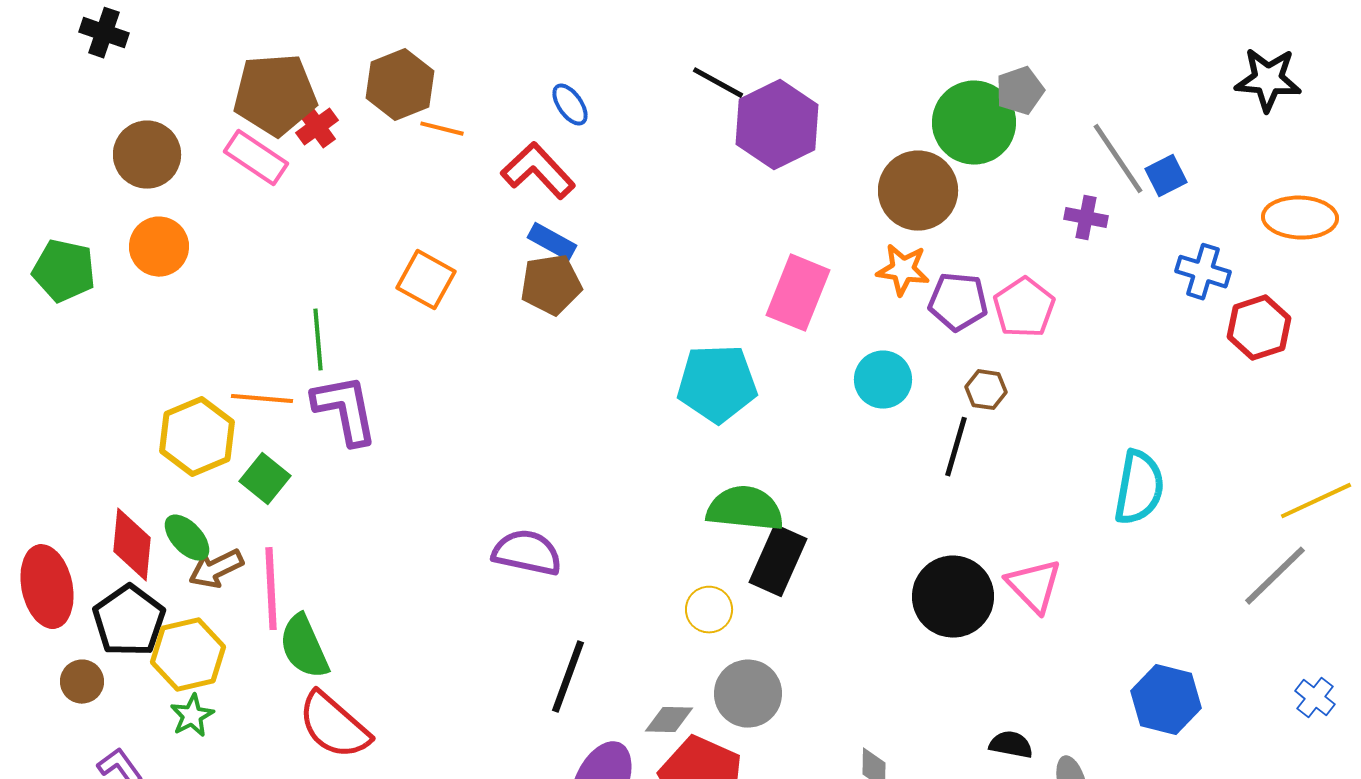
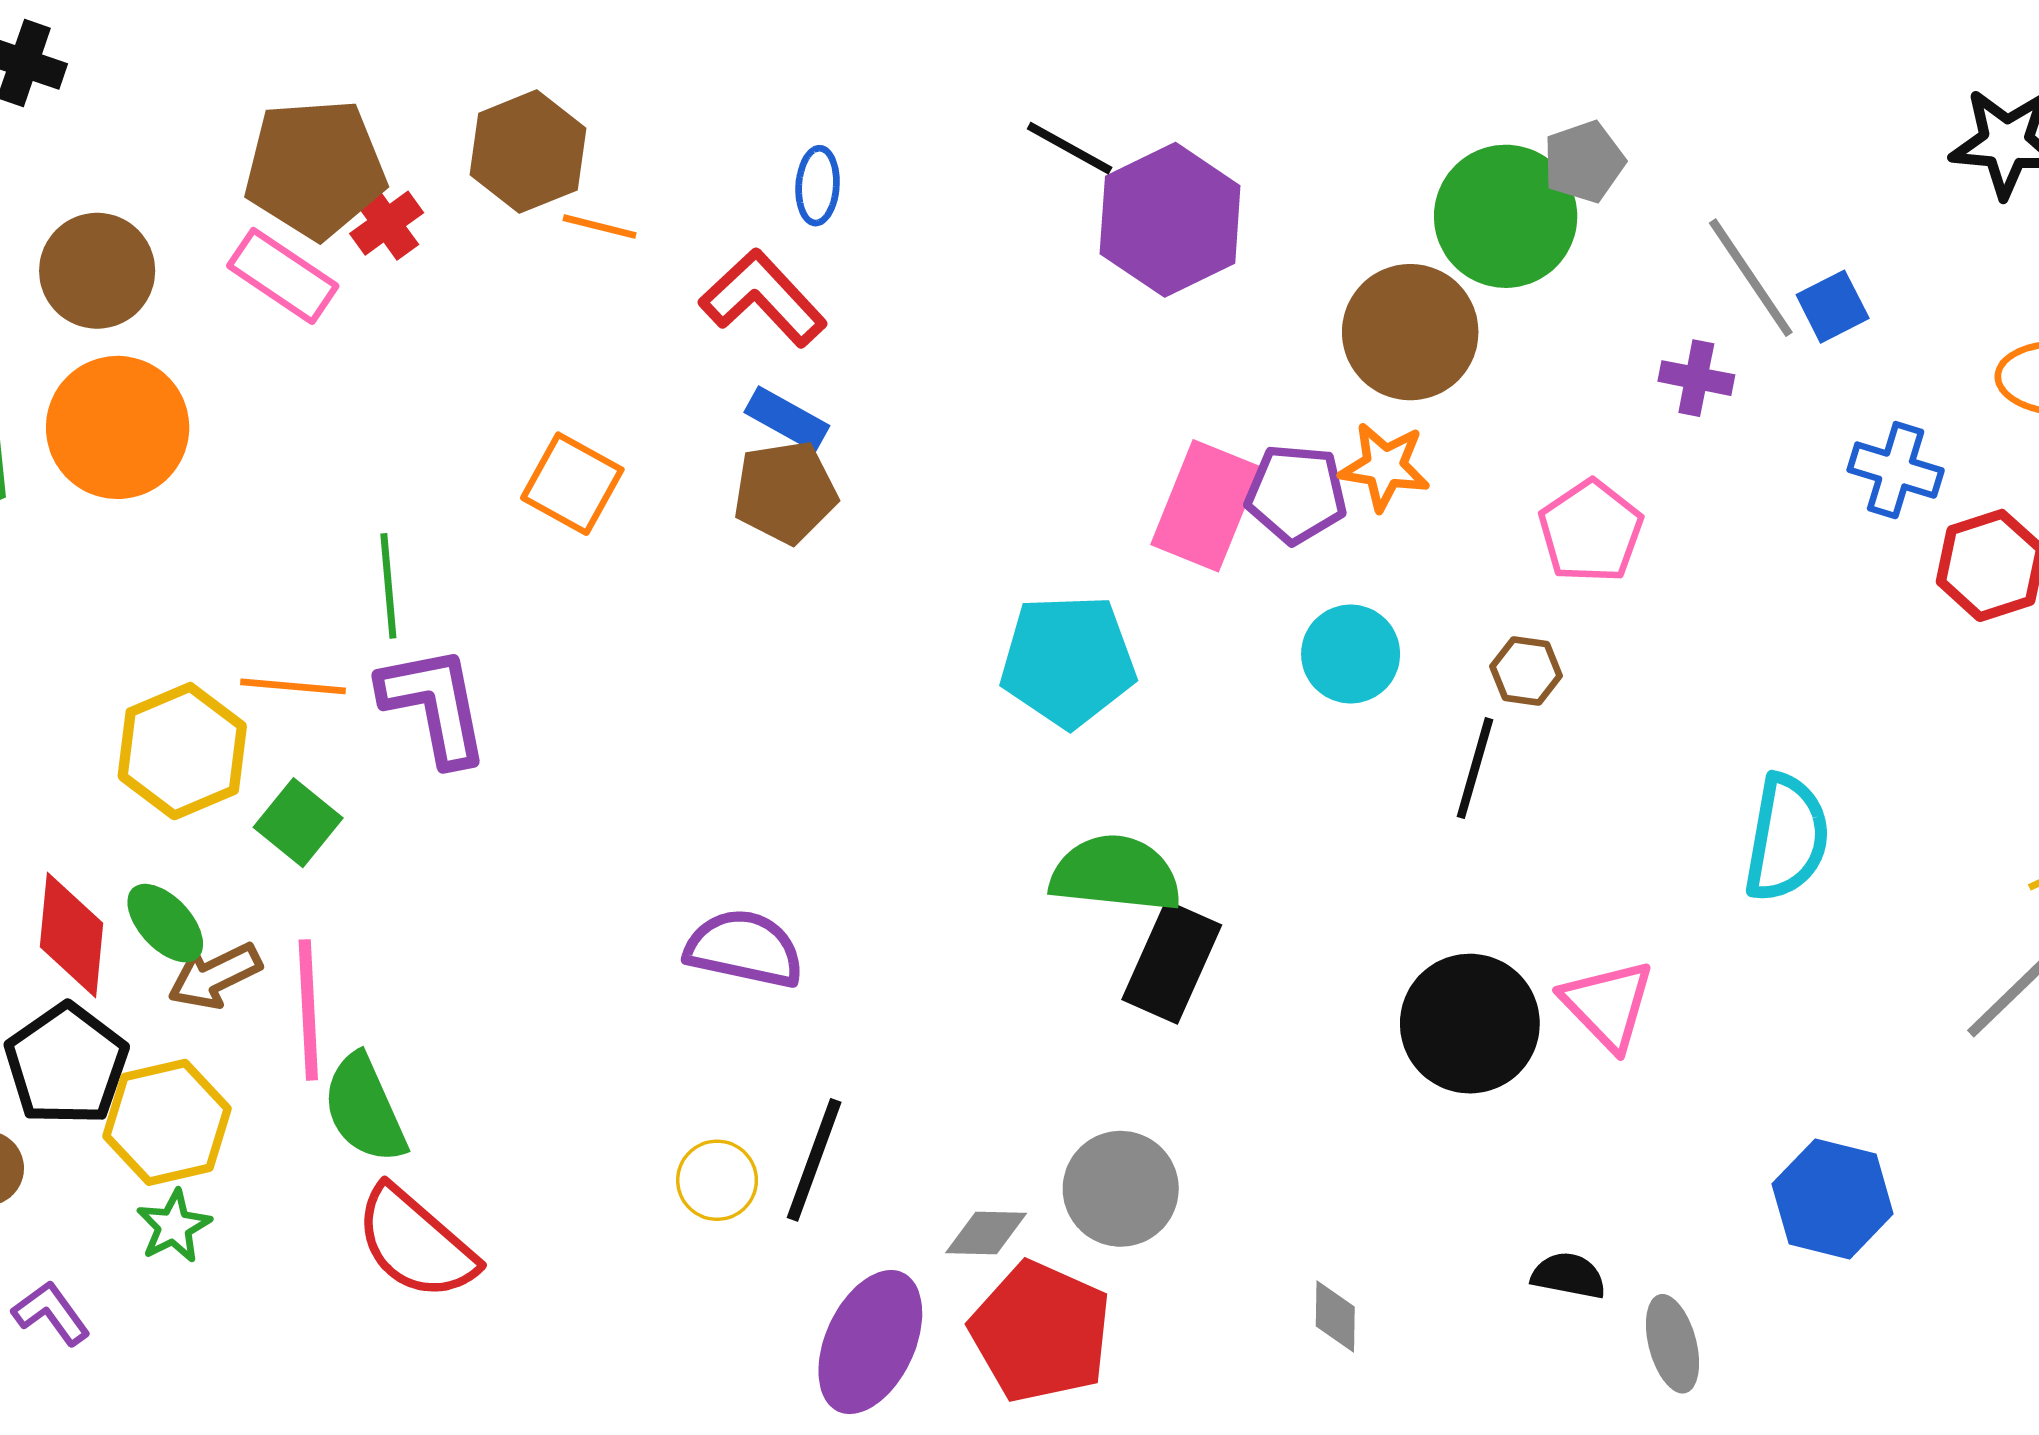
blue ellipse: (570, 105) -> (818, 186), turned 39
orange circle: (159, 247) -> (118, 427), size x1.4
purple pentagon: (958, 302) -> (1296, 494), moved
yellow circle: (709, 610) -> (717, 1180), moved

